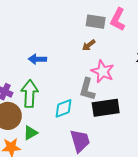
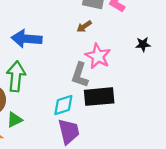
blue arrow: (37, 59) -> (27, 39), size x1.5
cyan diamond: (64, 108) -> (63, 105), moved

